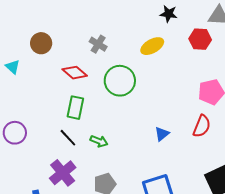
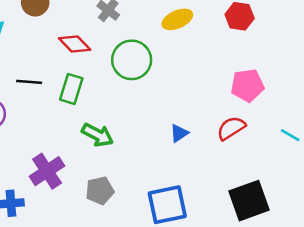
red semicircle: (202, 126) -> (231, 128), turned -150
black line: (68, 138) -> (29, 82), moved, turned -48
green arrow: (99, 141) -> (98, 135), size x1.4

